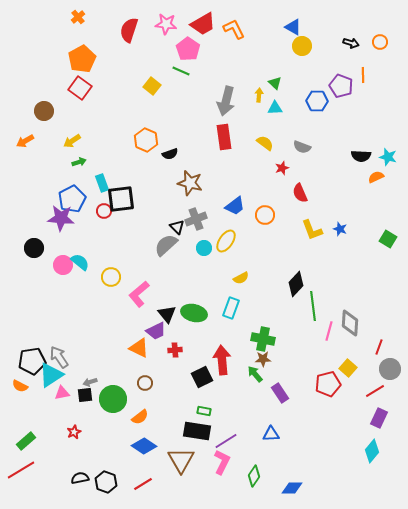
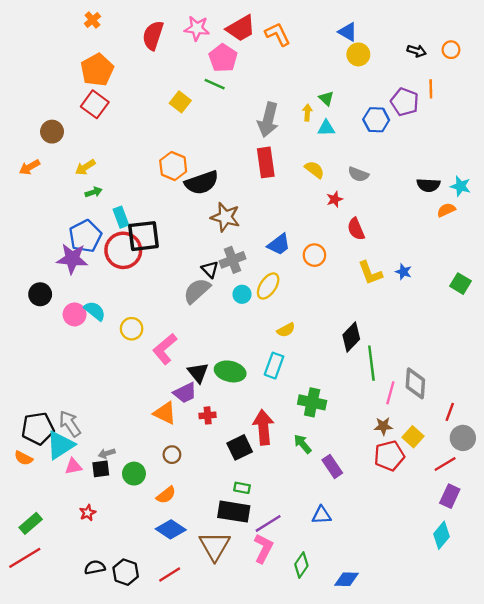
black semicircle: (170, 154) -> (202, 183), size x1.8
red circle: (104, 211) -> (123, 250), size x2.0
brown star: (263, 359) -> (383, 426), moved
green circle: (113, 399) -> (134, 474), size x0.7

